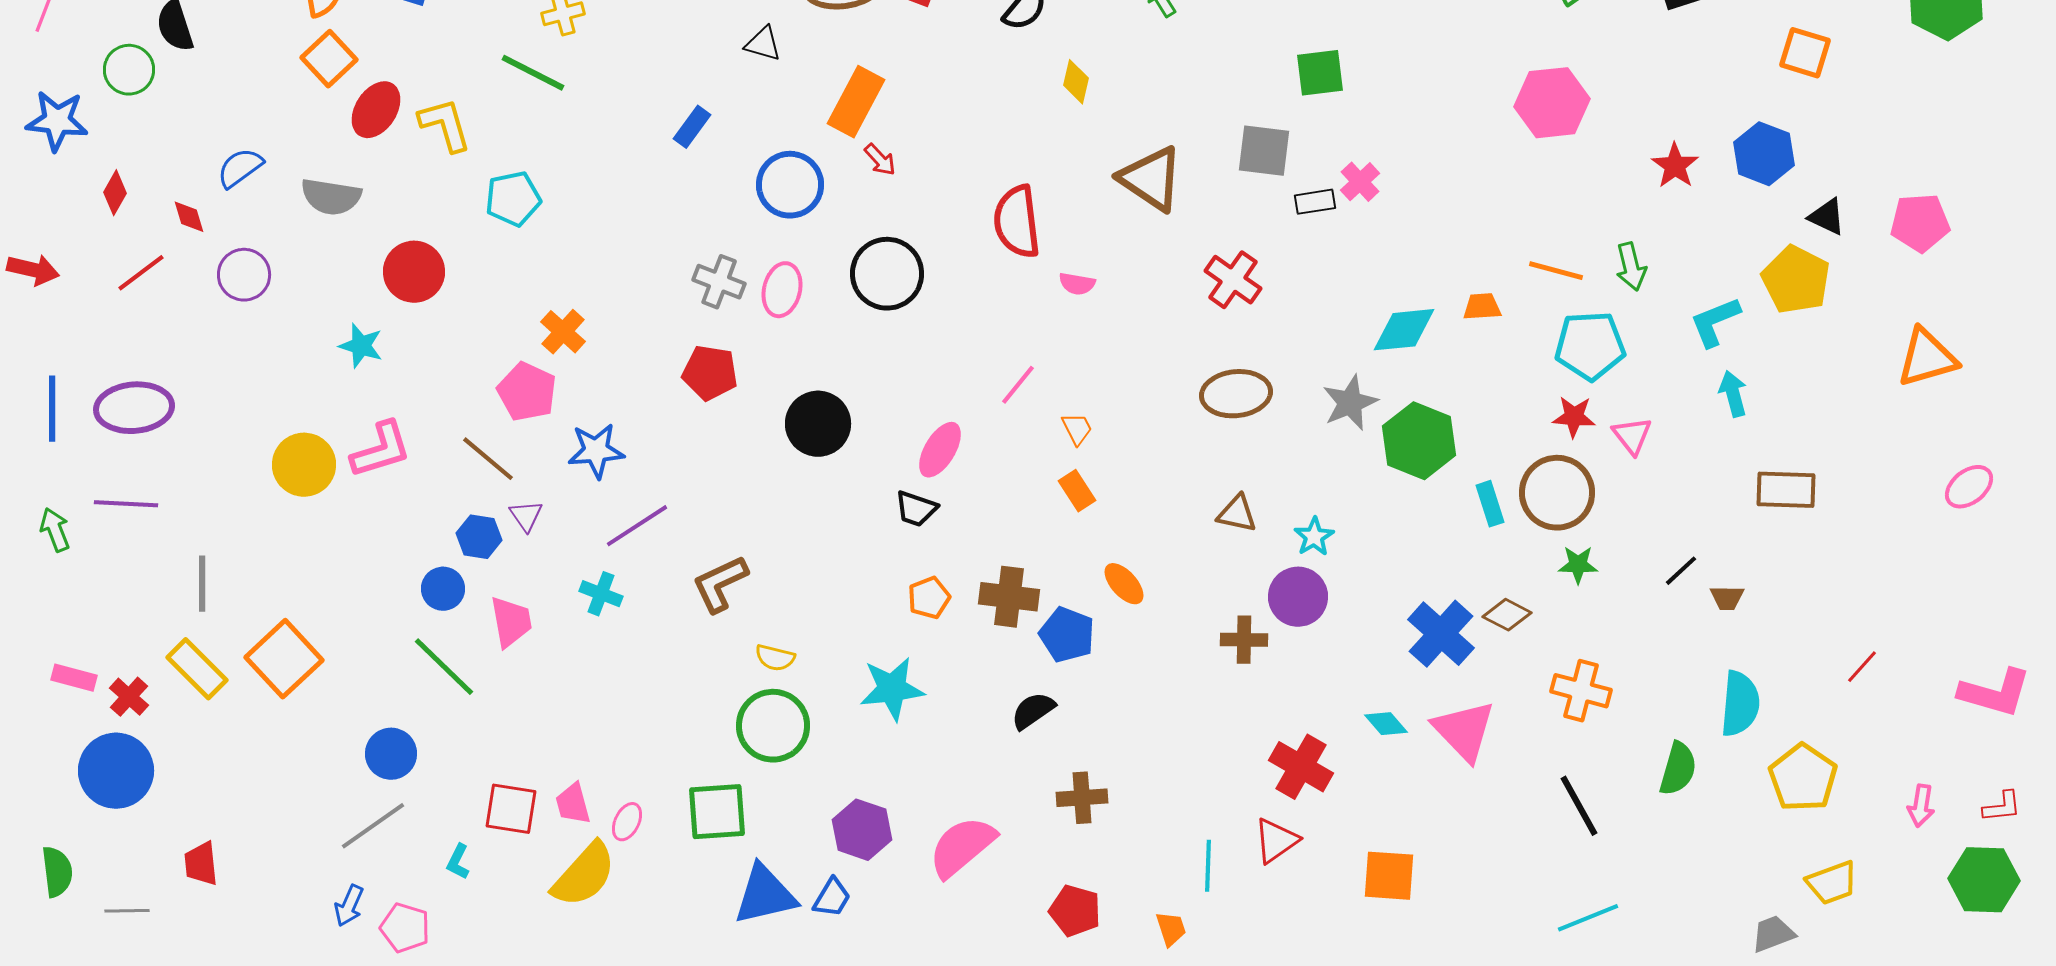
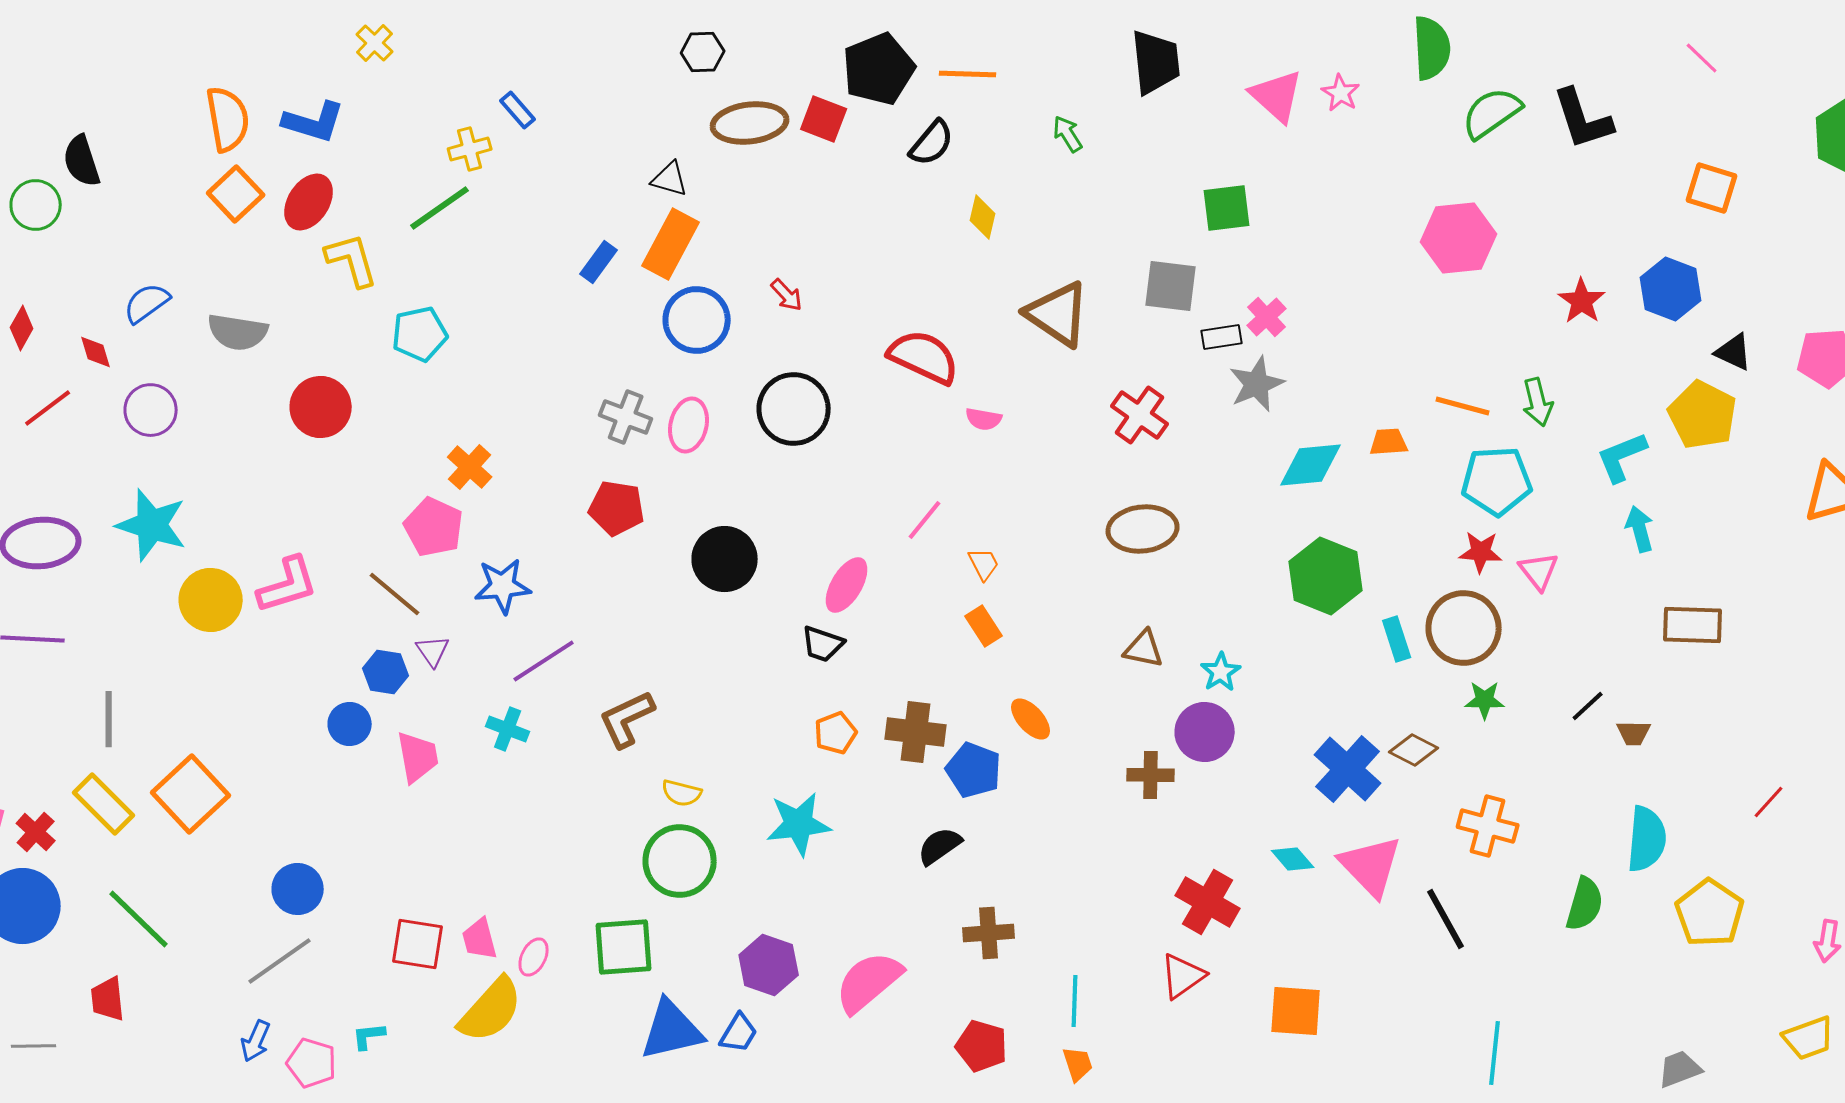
green line: (533, 73) -> (440, 208), turned -62
orange rectangle: (856, 102) -> (671, 244), moved
red ellipse: (376, 110) -> (309, 202), moved
red semicircle: (1017, 222) -> (924, 357), turned 122
cyan star: (361, 346) -> (152, 525), moved, size x1.6
gray star: (1350, 403) -> (1257, 384), moved
green line: (444, 667) -> (139, 919), moved
black line: (1579, 806) -> (1446, 919), moved
cyan L-shape: (458, 862) -> (369, 1036), moved, turned 57
cyan line: (1208, 866) -> (1075, 1001), moved
yellow trapezoid: (1832, 883) -> (1809, 1038), moved
cyan line: (1588, 918) -> (1495, 1053), turned -62

